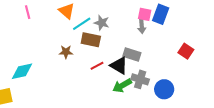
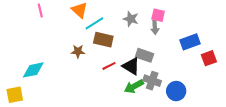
blue rectangle: (161, 14) -> (190, 42), moved, turned 48
gray star: (102, 23) -> (131, 19), moved
red square: (186, 51) -> (209, 58), moved, turned 35

